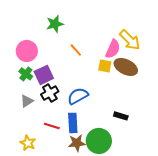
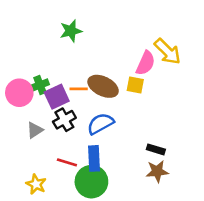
orange line: (76, 50) -> (79, 89), moved, turned -48
pink circle: (27, 51) -> (19, 93), moved
brown ellipse: (126, 67) -> (103, 86), moved
green cross: (26, 74) -> (40, 85), moved, turned 32
green circle: (99, 141) -> (91, 182), moved
brown star: (77, 143) -> (157, 171), moved

